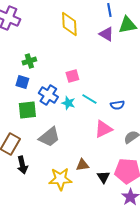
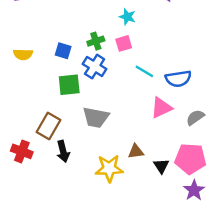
green cross: (29, 61) -> (96, 41), moved
cyan star: (68, 103) -> (127, 17), moved
blue semicircle: (117, 105) -> (178, 79), size x1.5
gray trapezoid: (49, 137) -> (96, 117), turned 50

